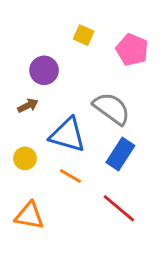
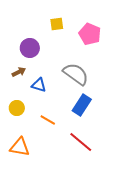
yellow square: (84, 35) -> (57, 24), turned -32
blue triangle: (68, 135) -> (39, 85), moved, size x0.6

